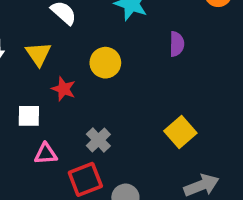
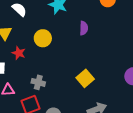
gray cross: (98, 140) -> (38, 82), turned -32

